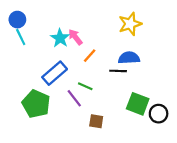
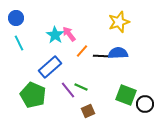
cyan line: (21, 37) -> (19, 43), moved
black line: (118, 71) -> (101, 56), moved
green line: (85, 86) -> (81, 87), moved
brown square: (96, 121) -> (88, 111), turned -32

